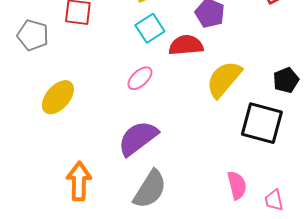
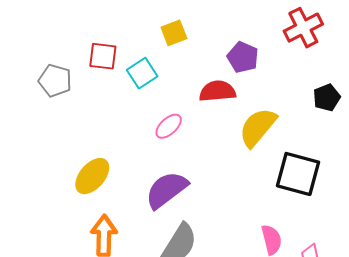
cyan square: (150, 28) -> (142, 73), moved
black pentagon: (286, 80) -> (327, 98), moved
yellow ellipse: (58, 97) -> (92, 176), moved

